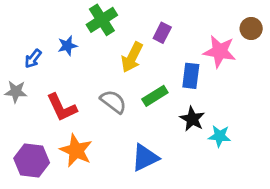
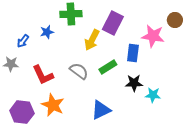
green cross: (102, 20) -> (71, 14), turned 30
purple rectangle: (162, 33) -> (113, 23), size x1.6
black star: (192, 119) -> (134, 83), turned -30

